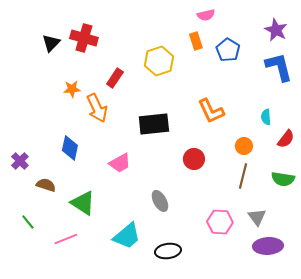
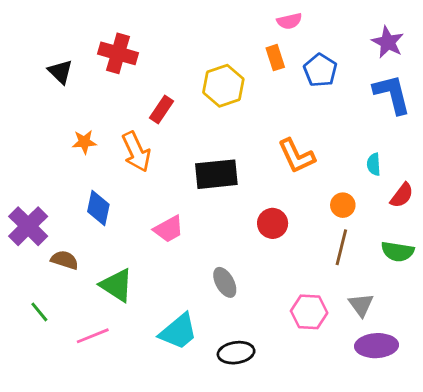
black triangle: (51, 43) -> (60, 72), moved, turned -30
orange star: (72, 89) -> (84, 142), moved
purple cross: (20, 161) -> (28, 226), size x1.6

